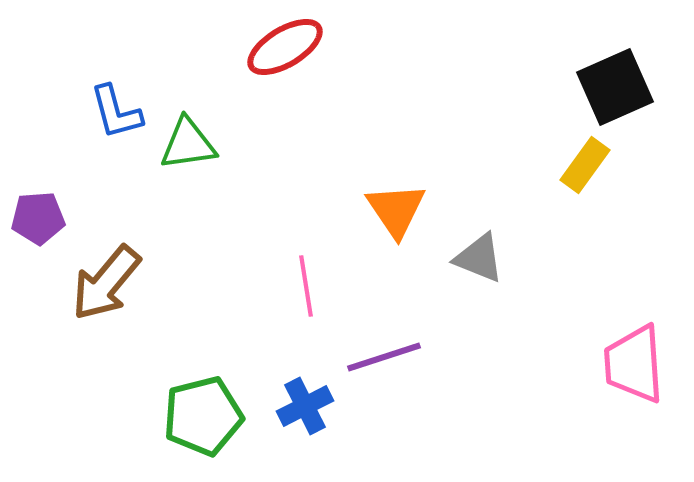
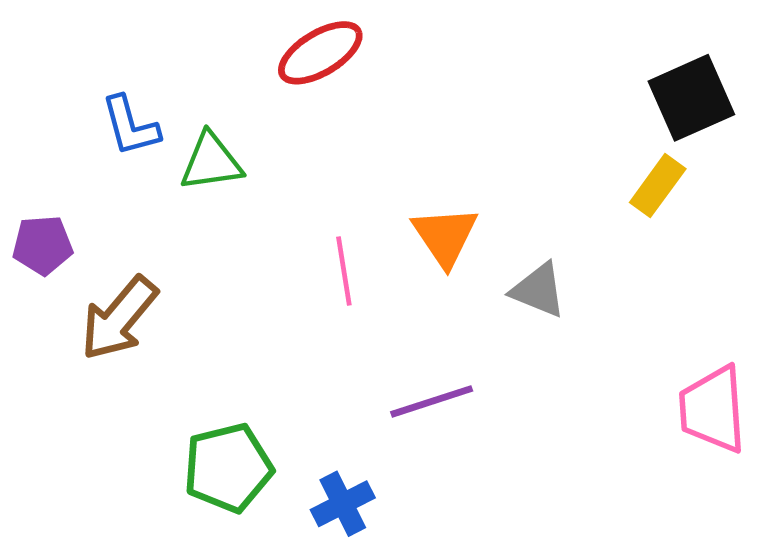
pink line: (306, 286) -> (344, 271), moved
blue cross: (305, 406) -> (343, 504), moved

